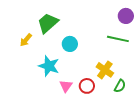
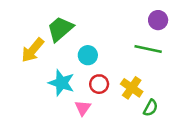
yellow arrow: (26, 40) -> (33, 50), size x1.5
red circle: (87, 86) -> (99, 84), moved

